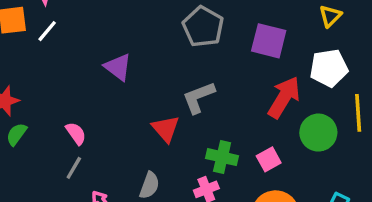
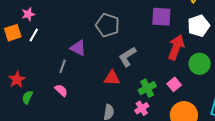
gray pentagon: (203, 27) -> (108, 25), moved
red triangle: (166, 129) -> (112, 78), turned -36
green cross: (222, 157) -> (147, 88), turned -30
gray line: (74, 168) -> (63, 66), moved

